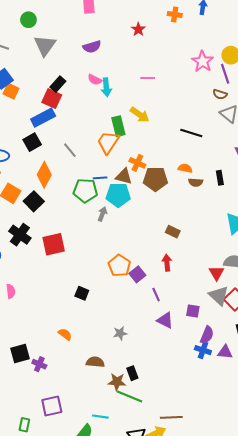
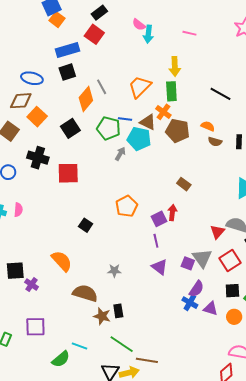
black rectangle: (58, 84) -> (99, 13), moved
yellow arrow: (140, 115) -> (175, 66), turned 42
blue rectangle: (43, 118) -> (67, 50), moved
green rectangle: (118, 126) -> (171, 91), moved
orange diamond: (44, 175) -> (86, 99), moved
black square: (34, 201) -> (70, 128), moved
black cross: (20, 235) -> (38, 158), turned -30
purple square: (137, 274) -> (159, 219), moved
gray triangle: (219, 296) -> (202, 258), moved
orange semicircle: (65, 334) -> (62, 261), size x1.6
brown semicircle: (95, 362) -> (85, 293), size x1.4
green line: (130, 397) -> (122, 344), moved

